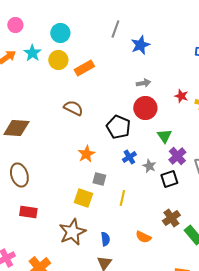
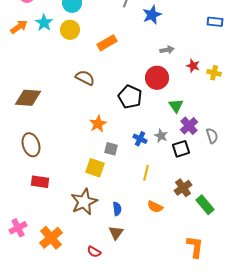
orange rectangle: (84, 68) -> (107, 43), moved
gray arrow: (143, 83) -> (167, 50), moved
blue cross: (129, 157) -> (140, 139), moved, turned -32
yellow line: (122, 198) -> (146, 173), moved

